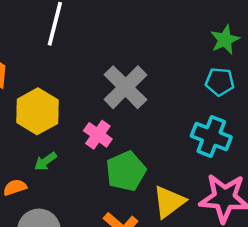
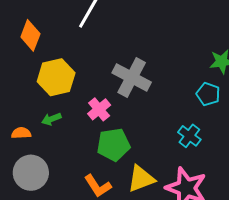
gray cross: (125, 87) -> (132, 78), turned -33
cyan cross: (211, 136) -> (189, 136), size x0.7

